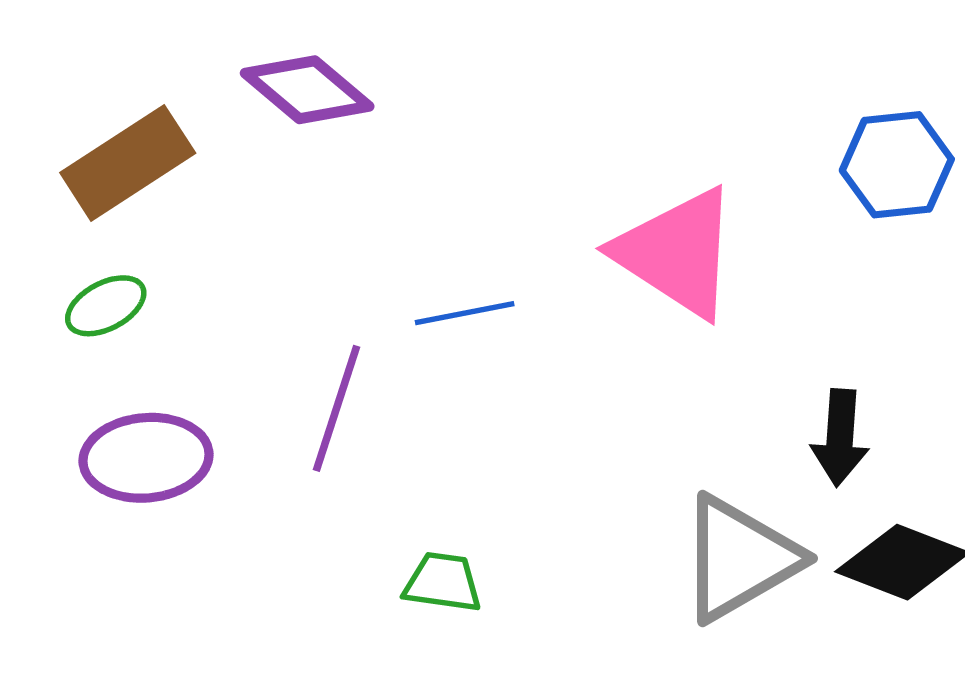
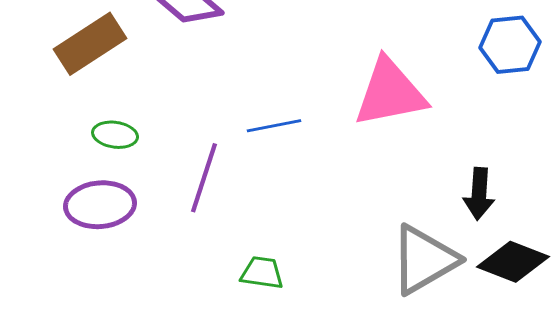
pink triangle: (677, 253) -> (390, 93), turned -44
green ellipse: (106, 306) -> (115, 135), moved, turned 36

